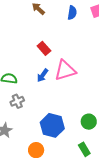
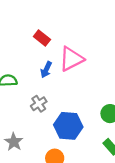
gray cross: (17, 101) -> (39, 104), moved

